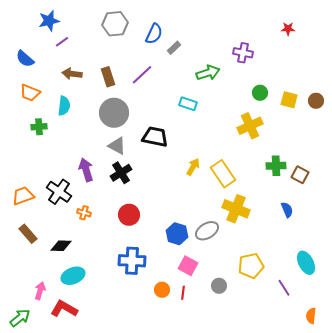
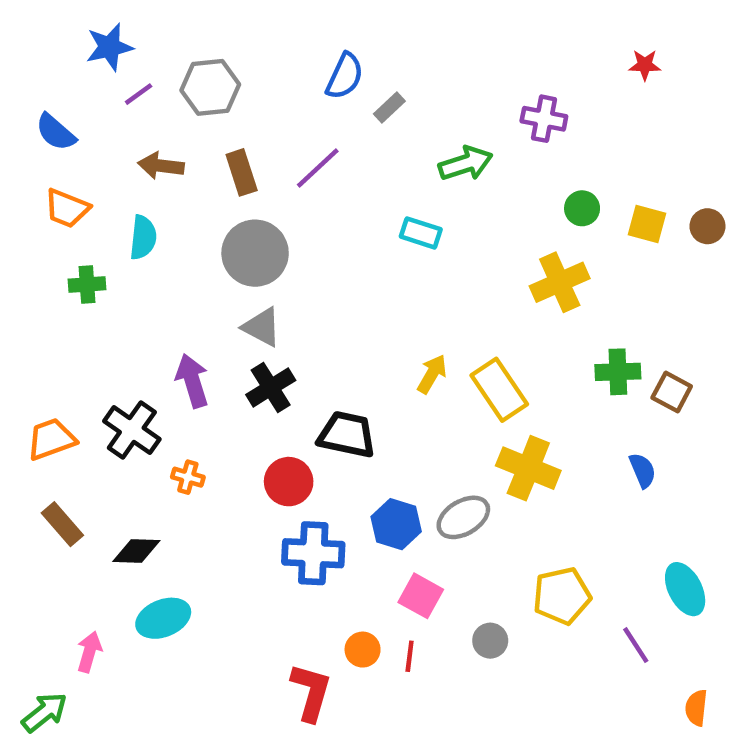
gray hexagon: (115, 24) -> (210, 87), moved
black trapezoid: (155, 137) -> (347, 435), moved
blue cross: (132, 261) -> (313, 553), moved
red L-shape: (64, 309) -> (311, 692), moved, turned 76

